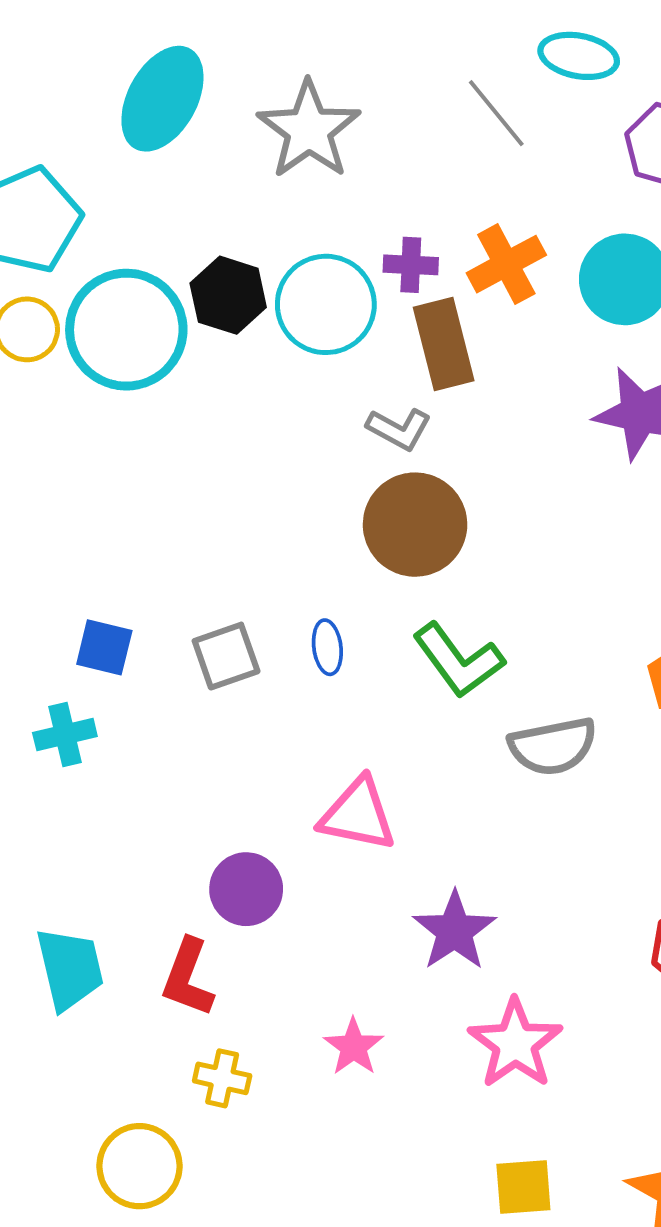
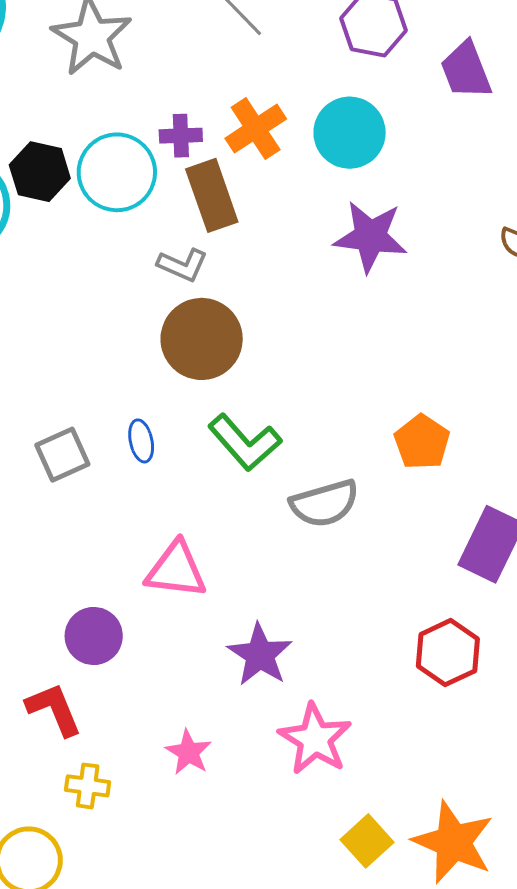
red L-shape: (188, 978) -> (54, 709), turned 142
yellow square: (523, 1187) -> (367, 841), moved, turned -33

